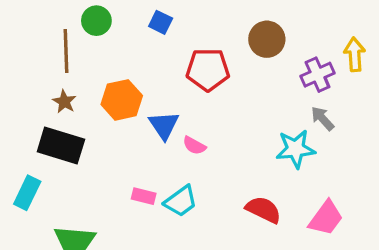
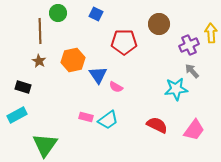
black rectangle: (61, 146) -> (23, 87), moved, size x0.6
cyan rectangle: (27, 193) -> (17, 115), turned 36

